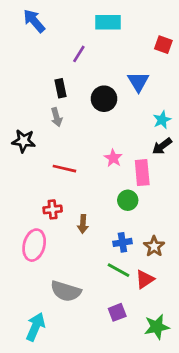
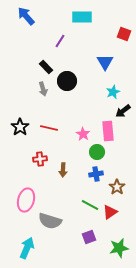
black rectangle: (60, 88) -> (46, 67), turned -32
black circle: (104, 99) -> (67, 81), moved
cyan star: (162, 120) -> (113, 92), moved
black star: (24, 141) -> (20, 127), moved, turned 30
pink star: (113, 158) -> (83, 134), moved
blue cross: (122, 242) -> (96, 174), moved
pink ellipse: (34, 245) -> (26, 200), moved

